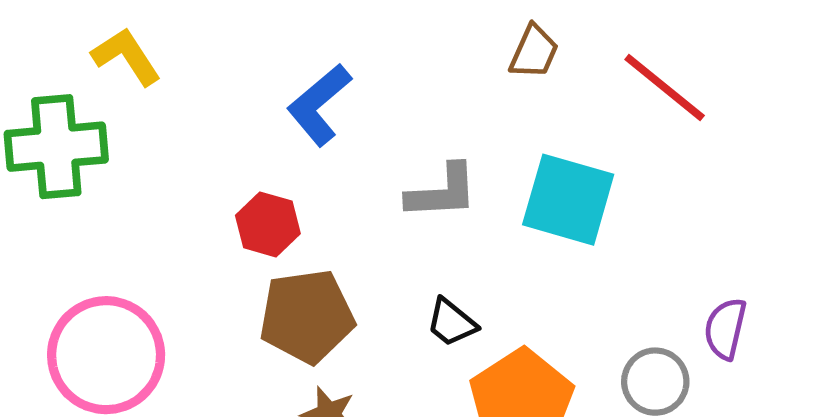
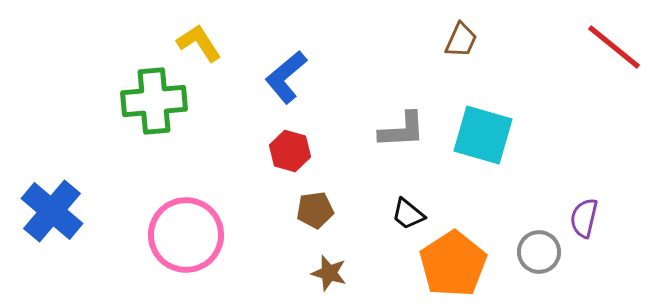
red line: (665, 88) -> (614, 47), moved
blue L-shape: (319, 105) -> (286, 77), moved
brown pentagon: (307, 316) -> (315, 210), size x0.6

